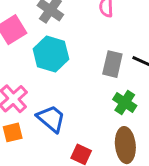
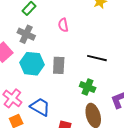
gray rectangle: (112, 64) -> (59, 65), moved

